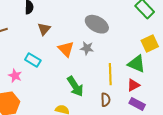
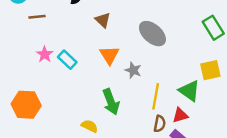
brown triangle: (44, 29) -> (103, 20), moved, turned -40
gray star: (87, 48) -> (133, 70), moved
pink star: (15, 76) -> (45, 54), moved
brown semicircle: (106, 100) -> (160, 124), moved

